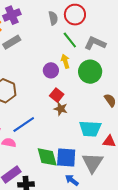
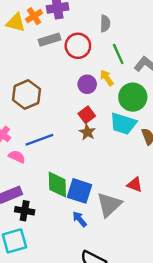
red circle: (75, 15) -> (78, 46), moved
yellow arrow: (65, 61) -> (107, 78), turned -32
cyan trapezoid: (90, 129) -> (123, 124), moved

